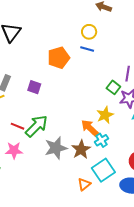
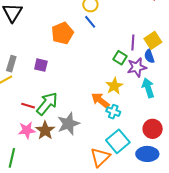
blue line: (87, 49) -> (90, 22), turned 40
cyan cross: (102, 140) -> (113, 112), turned -32
brown star: (81, 149) -> (45, 130), moved
orange triangle: (84, 184) -> (100, 157), size x1.5

